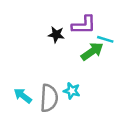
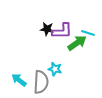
purple L-shape: (84, 25) -> (62, 31), moved
cyan star: (72, 91) -> (55, 69), moved

